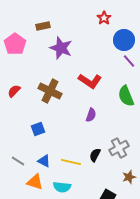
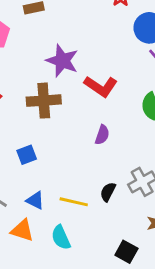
purple star: (61, 48) -> (62, 61), moved
brown cross: (50, 91) -> (44, 101), turned -30
cyan semicircle: (62, 187) -> (61, 237), turned 60

